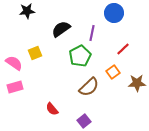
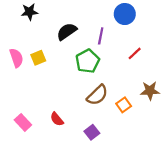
pink semicircle: (14, 63) -> (16, 58), moved, turned 36
orange square: (113, 72) -> (124, 105), moved
pink rectangle: (15, 87) -> (23, 122), moved, turned 63

